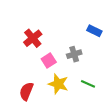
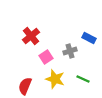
blue rectangle: (94, 31) -> (89, 38), moved

